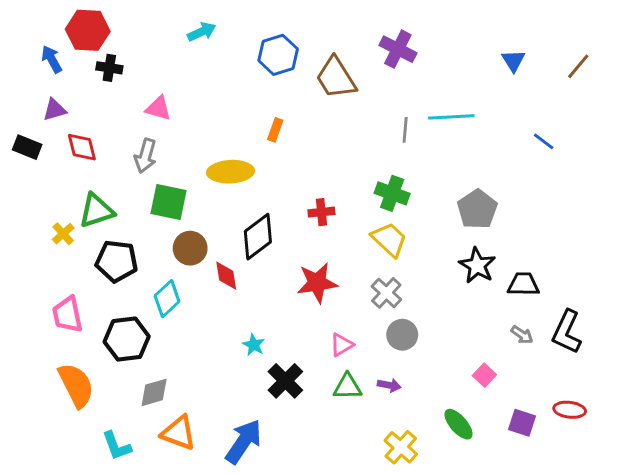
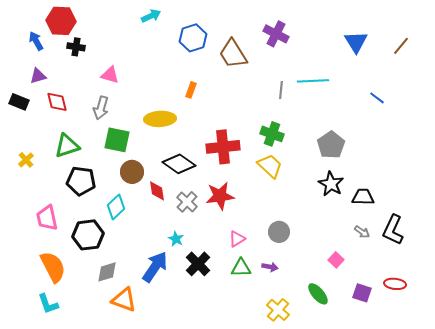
cyan arrow: (202, 32) -> (151, 16), moved
blue triangle: (513, 61) -> (356, 42), size x1.4
red cross: (321, 212) -> (223, 147), size x1.8
yellow cross: (63, 234) -> (26, 160), moved
black diamond: (258, 237) -> (179, 164), turned 72
gray cross: (386, 293) -> (187, 202), moved
blue arrow: (244, 441) -> (155, 267), moved
cyan L-shape: (117, 446) -> (48, 304), moved

